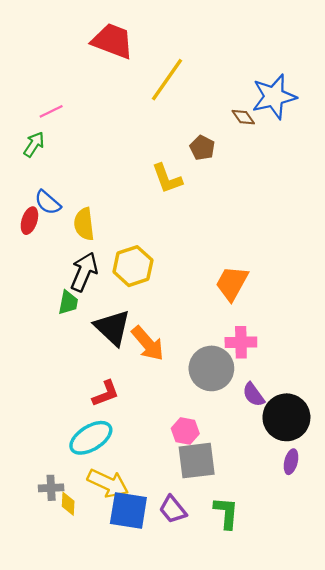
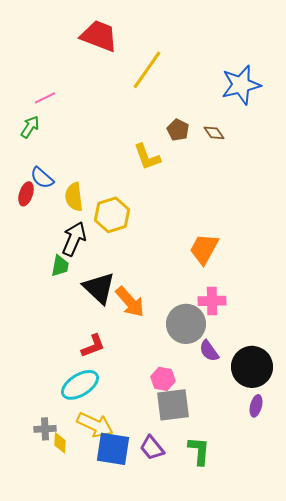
brown diamond: (243, 117) -> (214, 133), moved
yellow hexagon: (133, 266) -> (112, 215), moved
purple semicircle: (253, 395) -> (209, 351), moved

